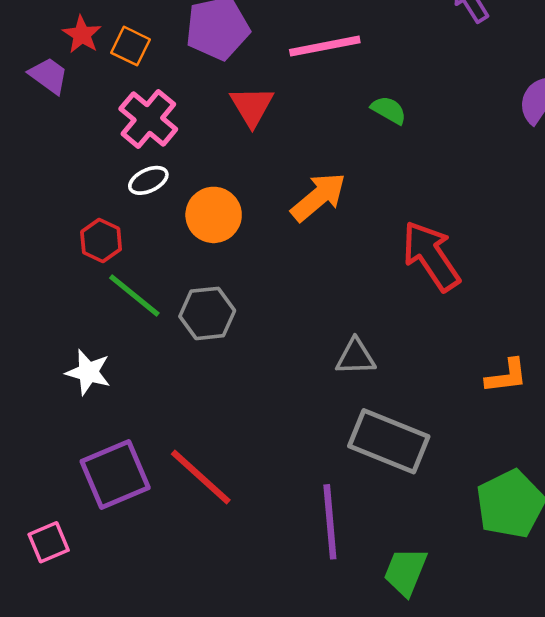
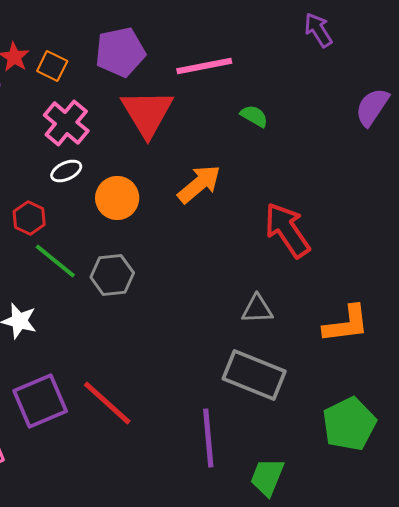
red triangle: (252, 106) -> (147, 113), size x1.5
gray triangle: (356, 357) -> (257, 309), moved
orange L-shape: (506, 376) -> (346, 324), size x1.4

